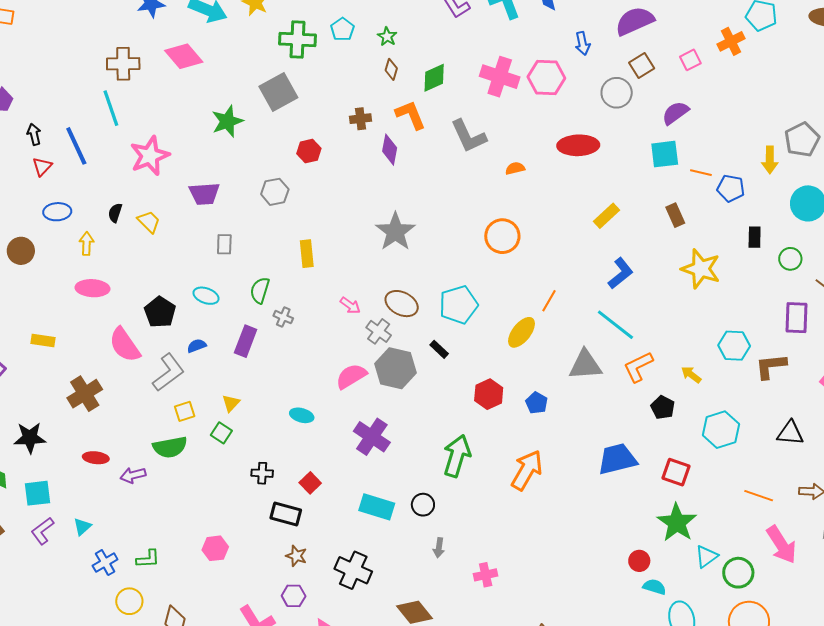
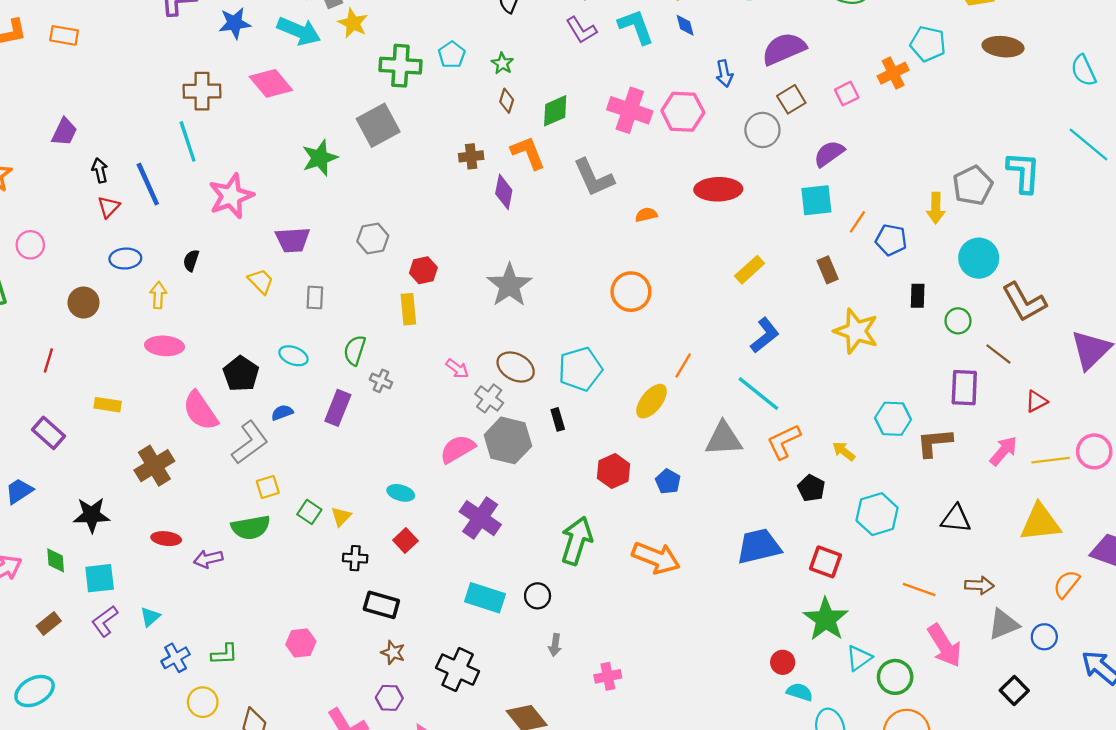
red hexagon: (309, 151) -> (423, 270), moved
orange line: (701, 173) -> (857, 222), turned -70
yellow trapezoid: (149, 222) -> (261, 281), moved
black rectangle: (439, 349) -> (558, 419), turned 30
yellow triangle: (231, 403) -> (341, 517), moved
orange arrow: (527, 470) -> (656, 558), turned 81
red square: (310, 483) -> (405, 540), moved

